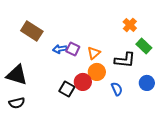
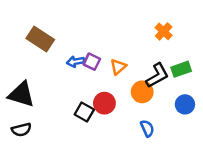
green rectangle: (144, 46) -> (181, 69), moved, turned -63
black L-shape: (125, 60) -> (157, 75), turned -35
orange circle: (97, 72) -> (142, 92), moved
blue semicircle: (117, 89) -> (147, 128), moved

